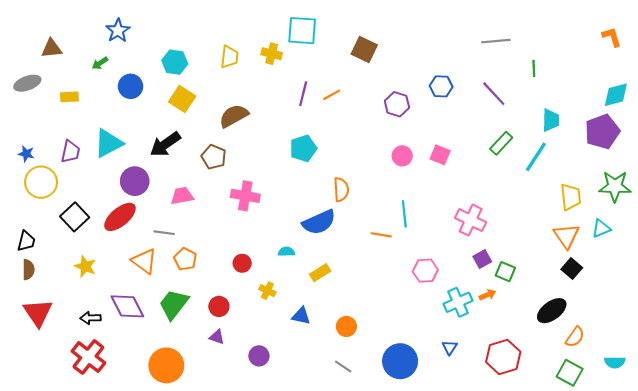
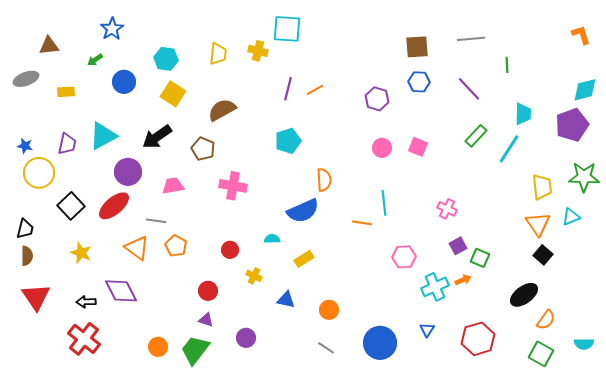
brown square: (364, 49) -> (417, 47), moved, turned -30
pink cross: (471, 220) -> (447, 209), size x0.7
green trapezoid: (174, 304) -> (195, 350), moved
orange circle: (166, 365) -> (158, 347), size x0.6

